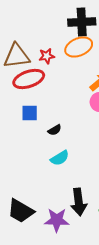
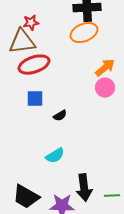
red star: (47, 56) -> (31, 23), moved
cyan semicircle: (60, 158) -> (55, 156), moved

